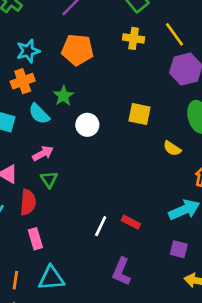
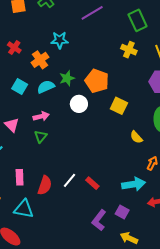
orange pentagon: (77, 50) -> (97, 81), moved
cyan star: (28, 51) -> (60, 40), moved
orange cross: (23, 81) -> (40, 60), turned -30
cyan semicircle: (39, 114) -> (46, 87), turned 96
red semicircle: (28, 202) -> (45, 185), moved
purple L-shape: (121, 272) -> (99, 220), moved

